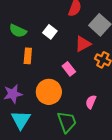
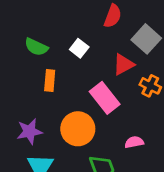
pink rectangle: (69, 69) -> (105, 98), size x1.6
pink semicircle: (91, 102) -> (134, 142), turned 56

